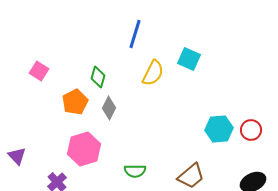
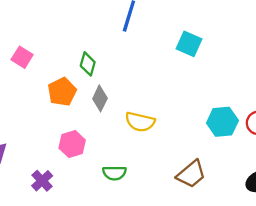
yellow semicircle: (153, 73) -> (140, 122), moved, turned 76
pink hexagon: (84, 149) -> (72, 144), size x0.7
green semicircle: (135, 171) -> (114, 173), moved

